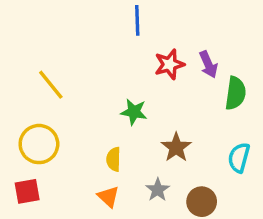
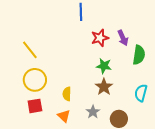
green star: (134, 112) -> (104, 66), moved
yellow circle: (39, 144) -> (35, 80), moved
red square: (27, 191) -> (35, 106), moved

